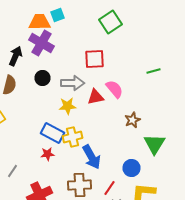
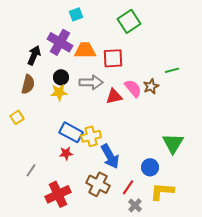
orange trapezoid: (40, 22) -> (85, 50), moved
yellow star: (68, 106) -> (59, 92), moved
brown star: (132, 120) -> (151, 86), moved
brown cross: (80, 185) -> (98, 184), turned 30

